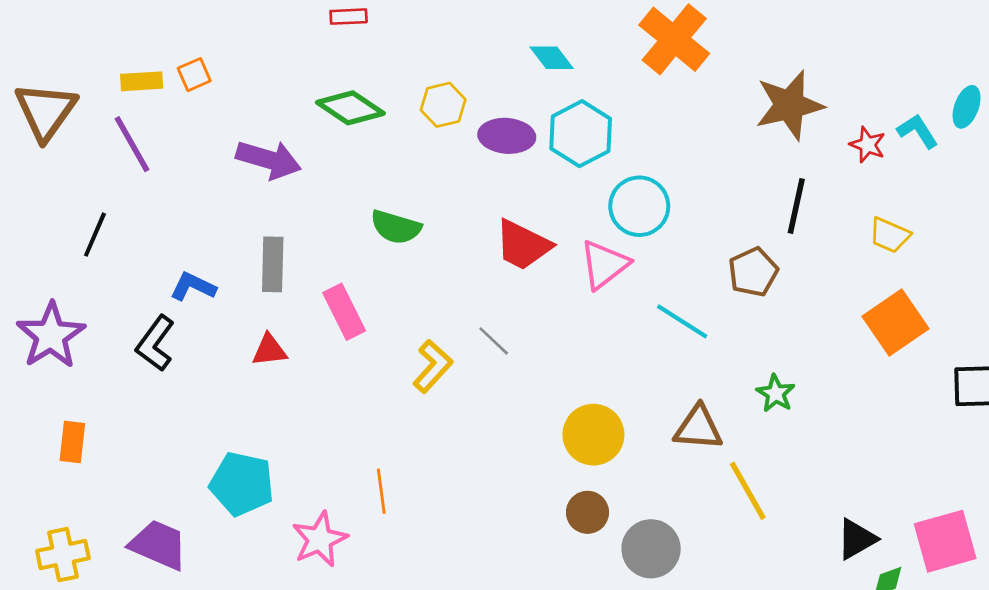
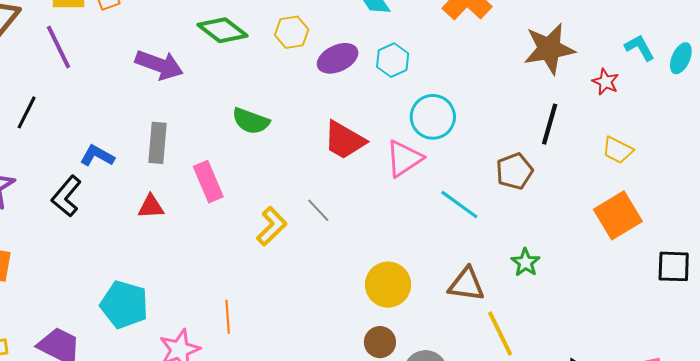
cyan L-shape: (918, 131) -> (640, 48), moved
cyan hexagon: (581, 134) -> (393, 60), size x0.7
purple ellipse: (507, 136) -> (338, 58), turned -33

